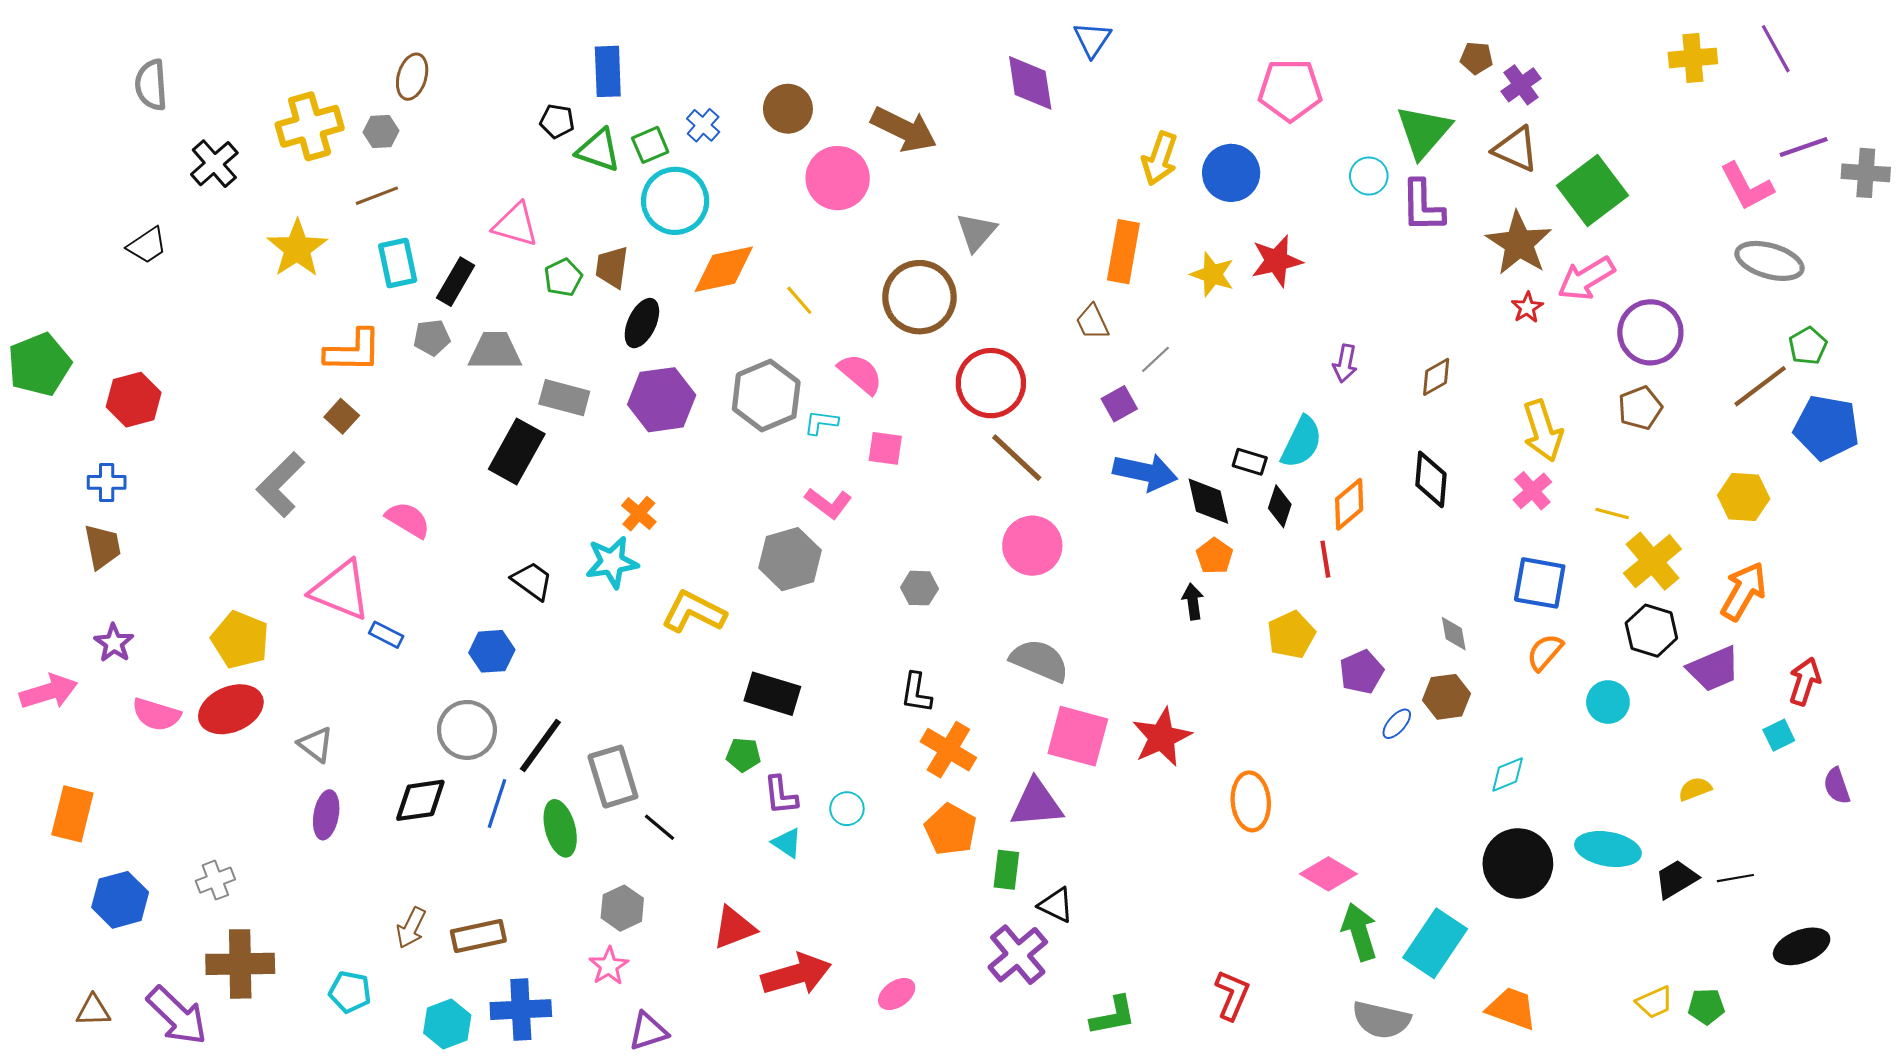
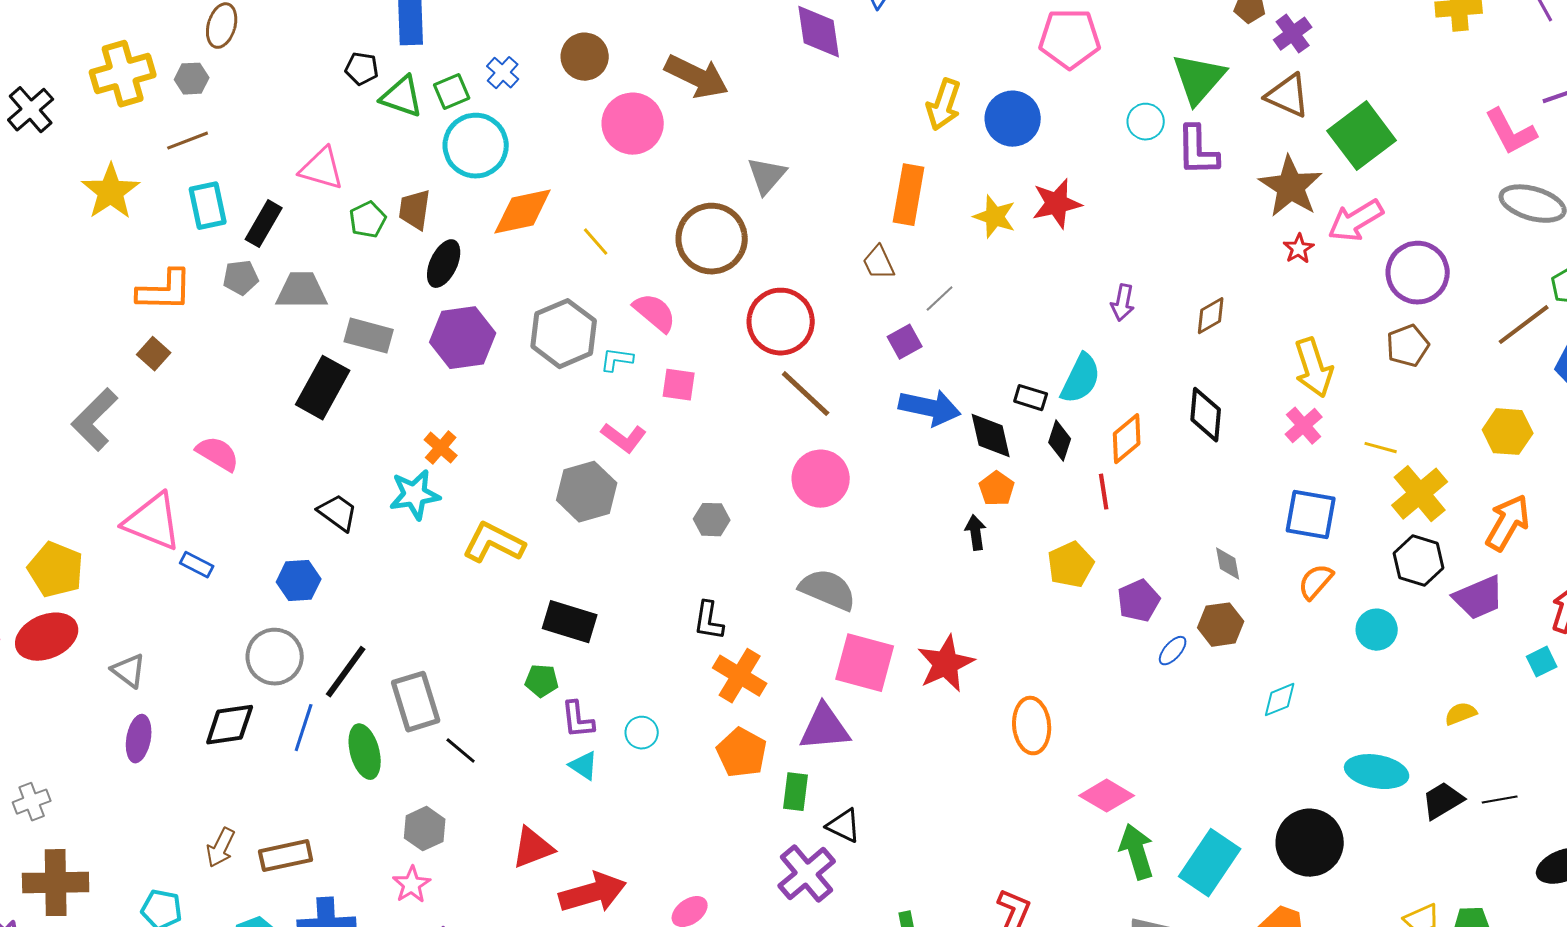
black circle: (1518, 864) -> (1310, 843), moved

